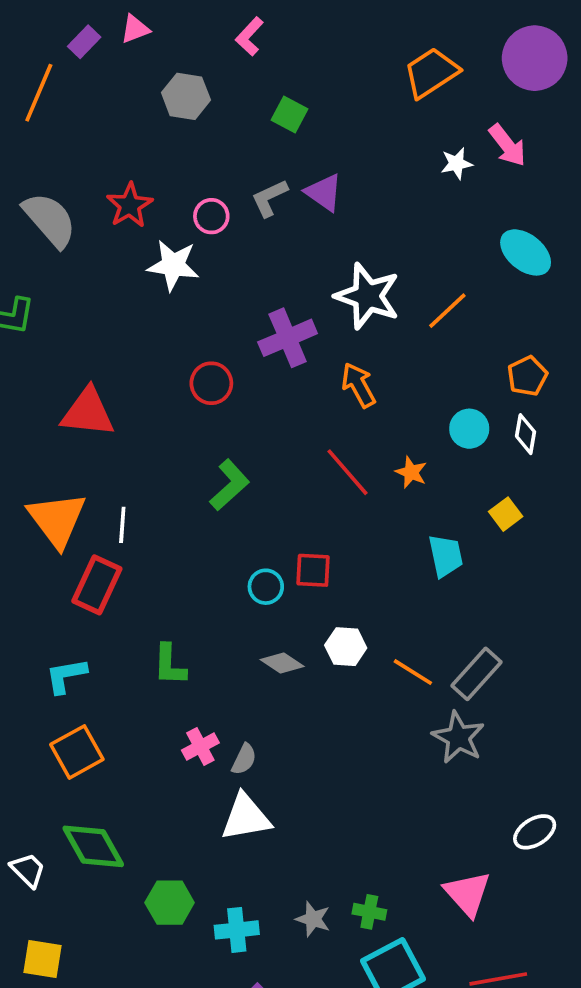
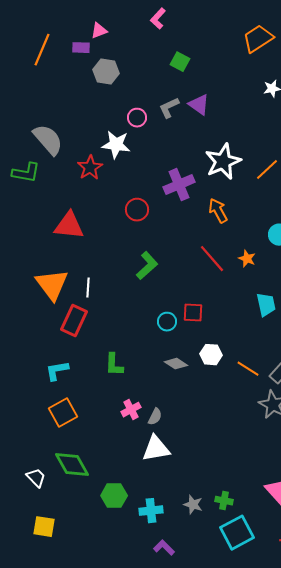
pink triangle: (135, 29) -> (99, 31), moved
purple rectangle: (84, 42) -> (81, 48), moved, turned 48
gray hexagon: (186, 96) -> (106, 72), moved
red star: (130, 205) -> (90, 168), moved
gray semicircle: (50, 220) -> (48, 140), moved
white star: (368, 296) -> (223, 162), turned 30

